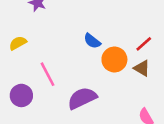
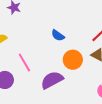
orange circle: (114, 59) -> (73, 60), moved

